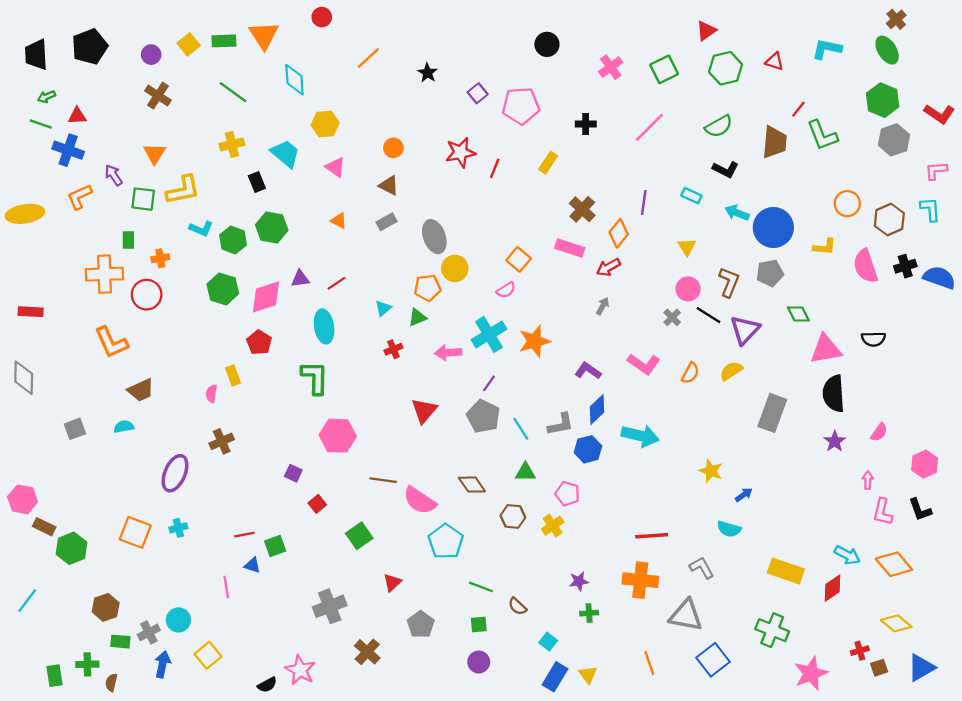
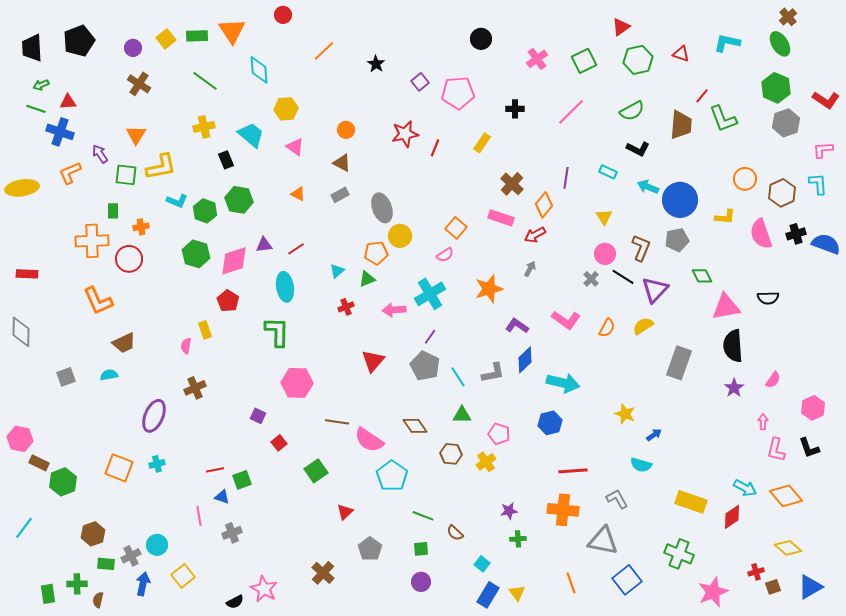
orange star: (534, 341) -> (489, 289), moved
blue hexagon: (588, 449) -> (550, 423), moved
gray cross: (330, 606) -> (232, 533), moved, size x0.7

